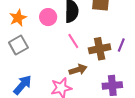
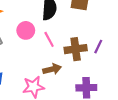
pink circle: (48, 17) -> (26, 30), moved

